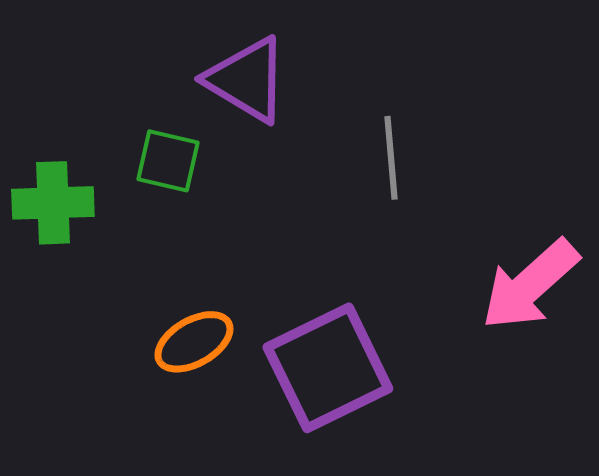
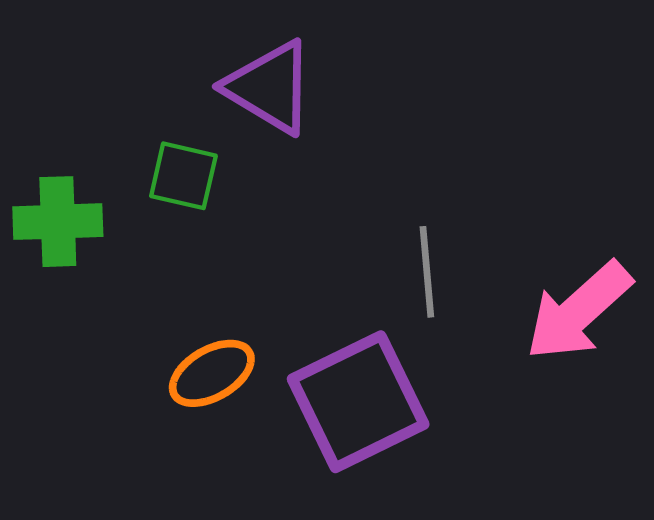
gray line: (391, 158) -> (427, 272), moved

